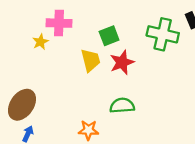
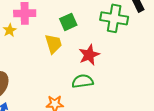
red star: (122, 62) -> (89, 55), moved

